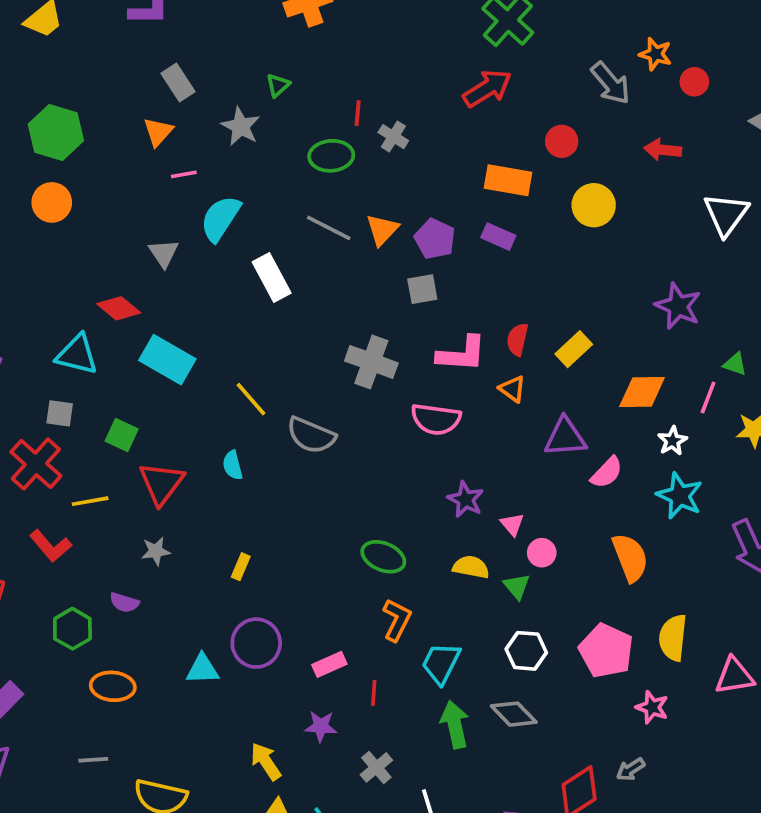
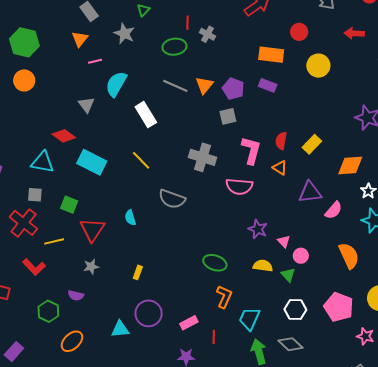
pink L-shape: (462, 354) -> (251, 150), turned -76
yellow line: (251, 399) -> (141, 160), moved
orange ellipse: (113, 686) -> (72, 341), turned -45

